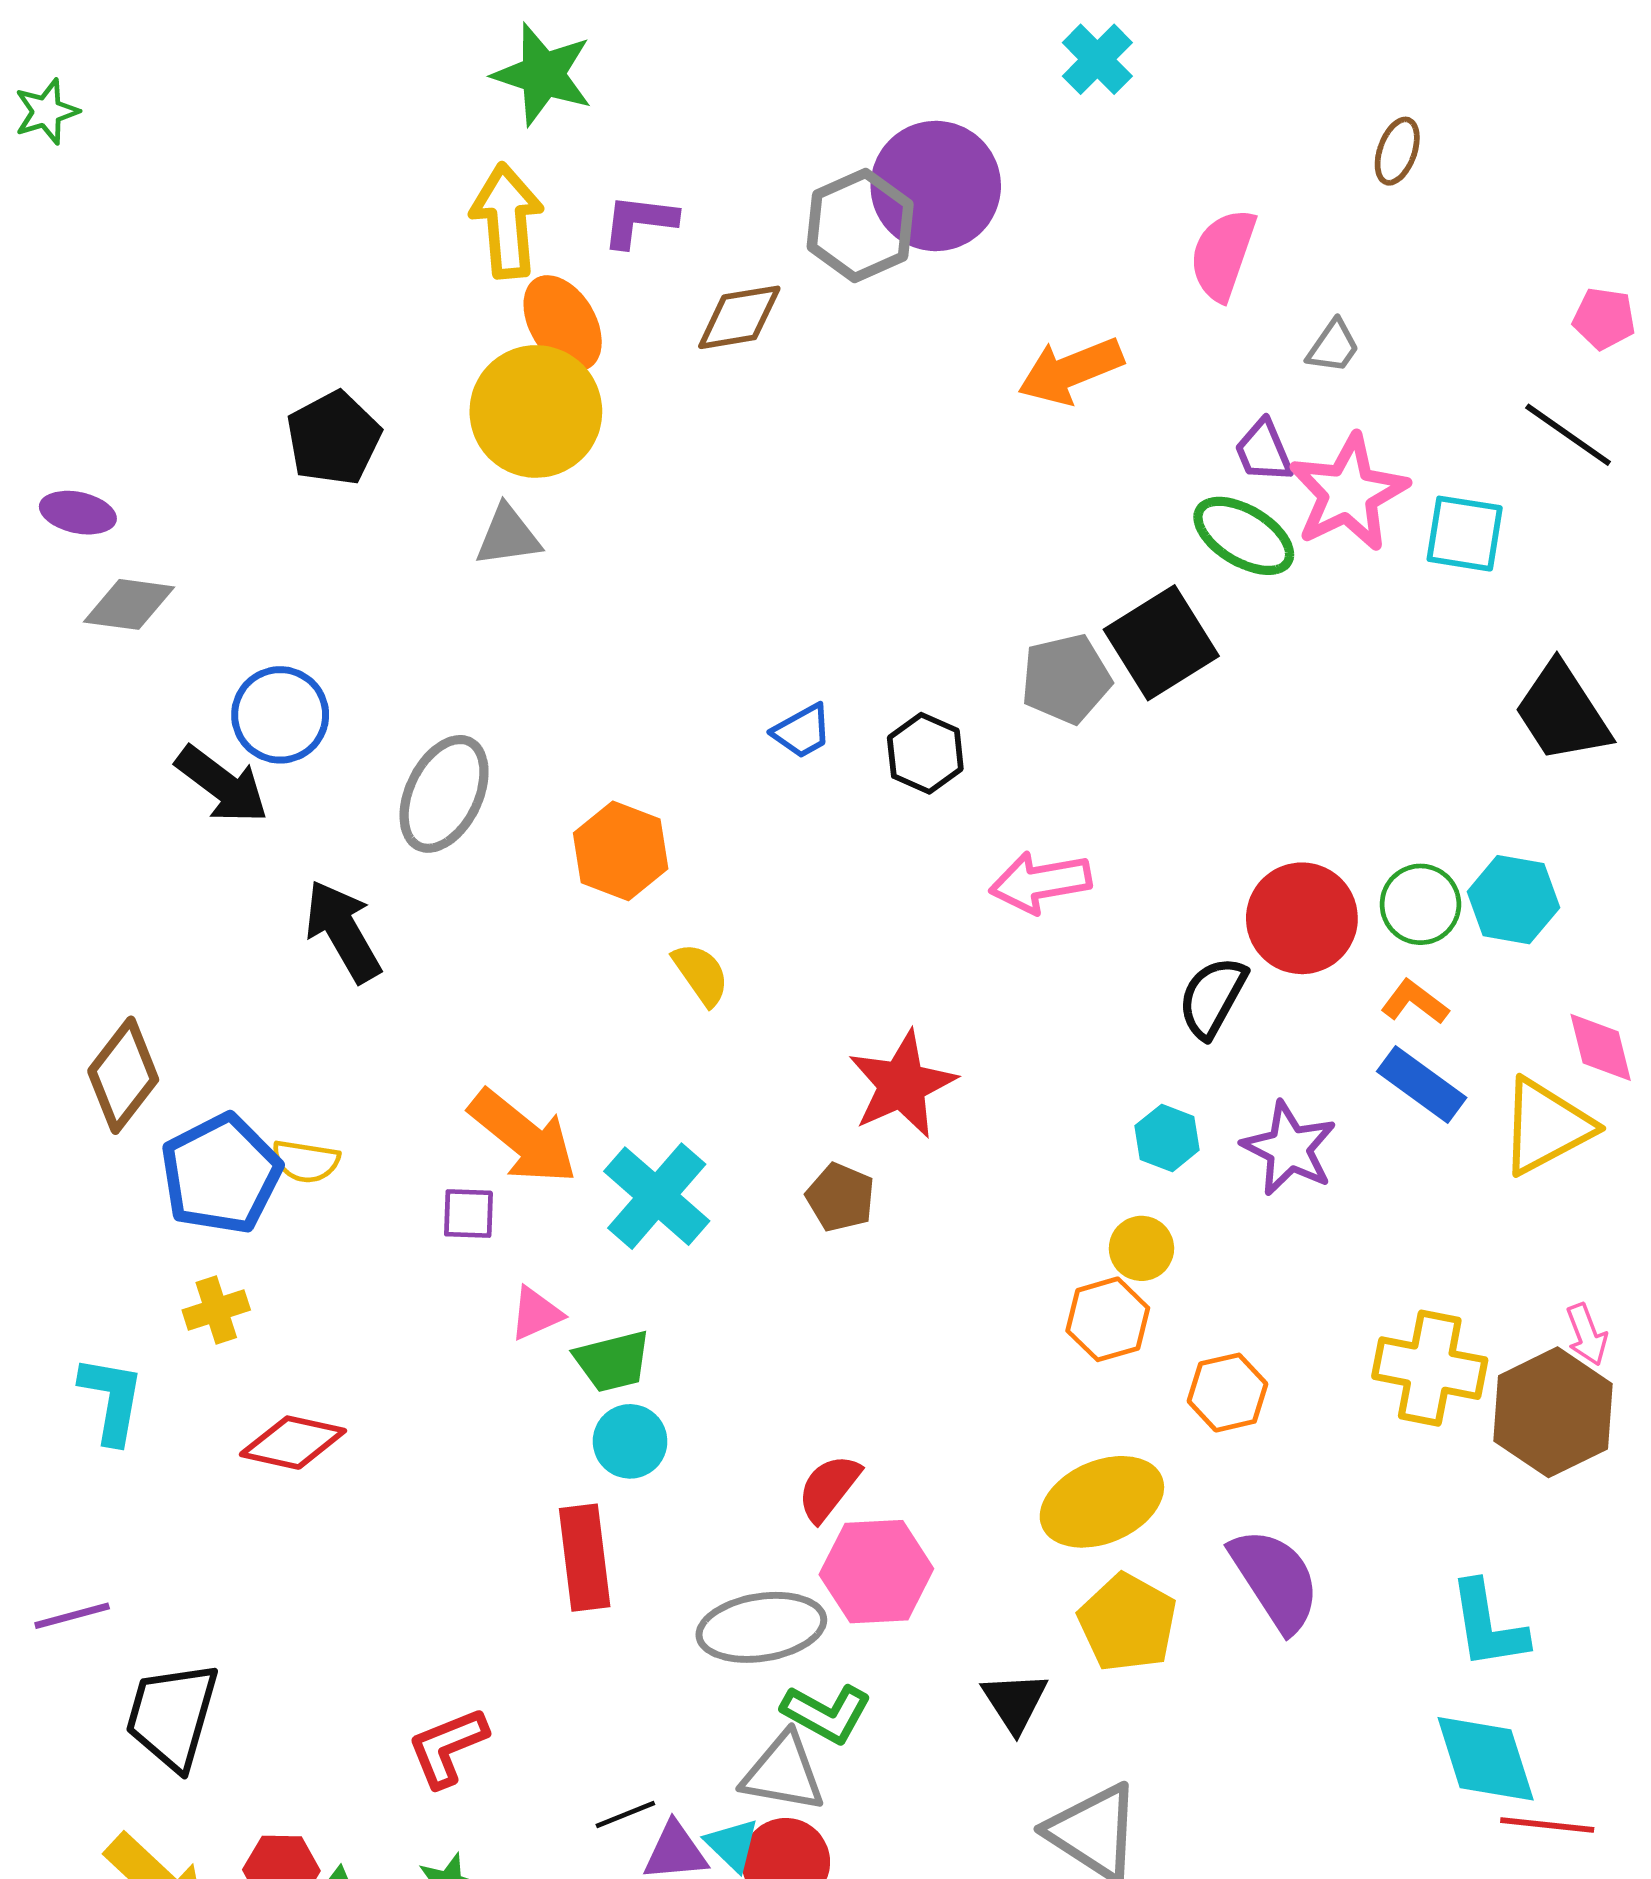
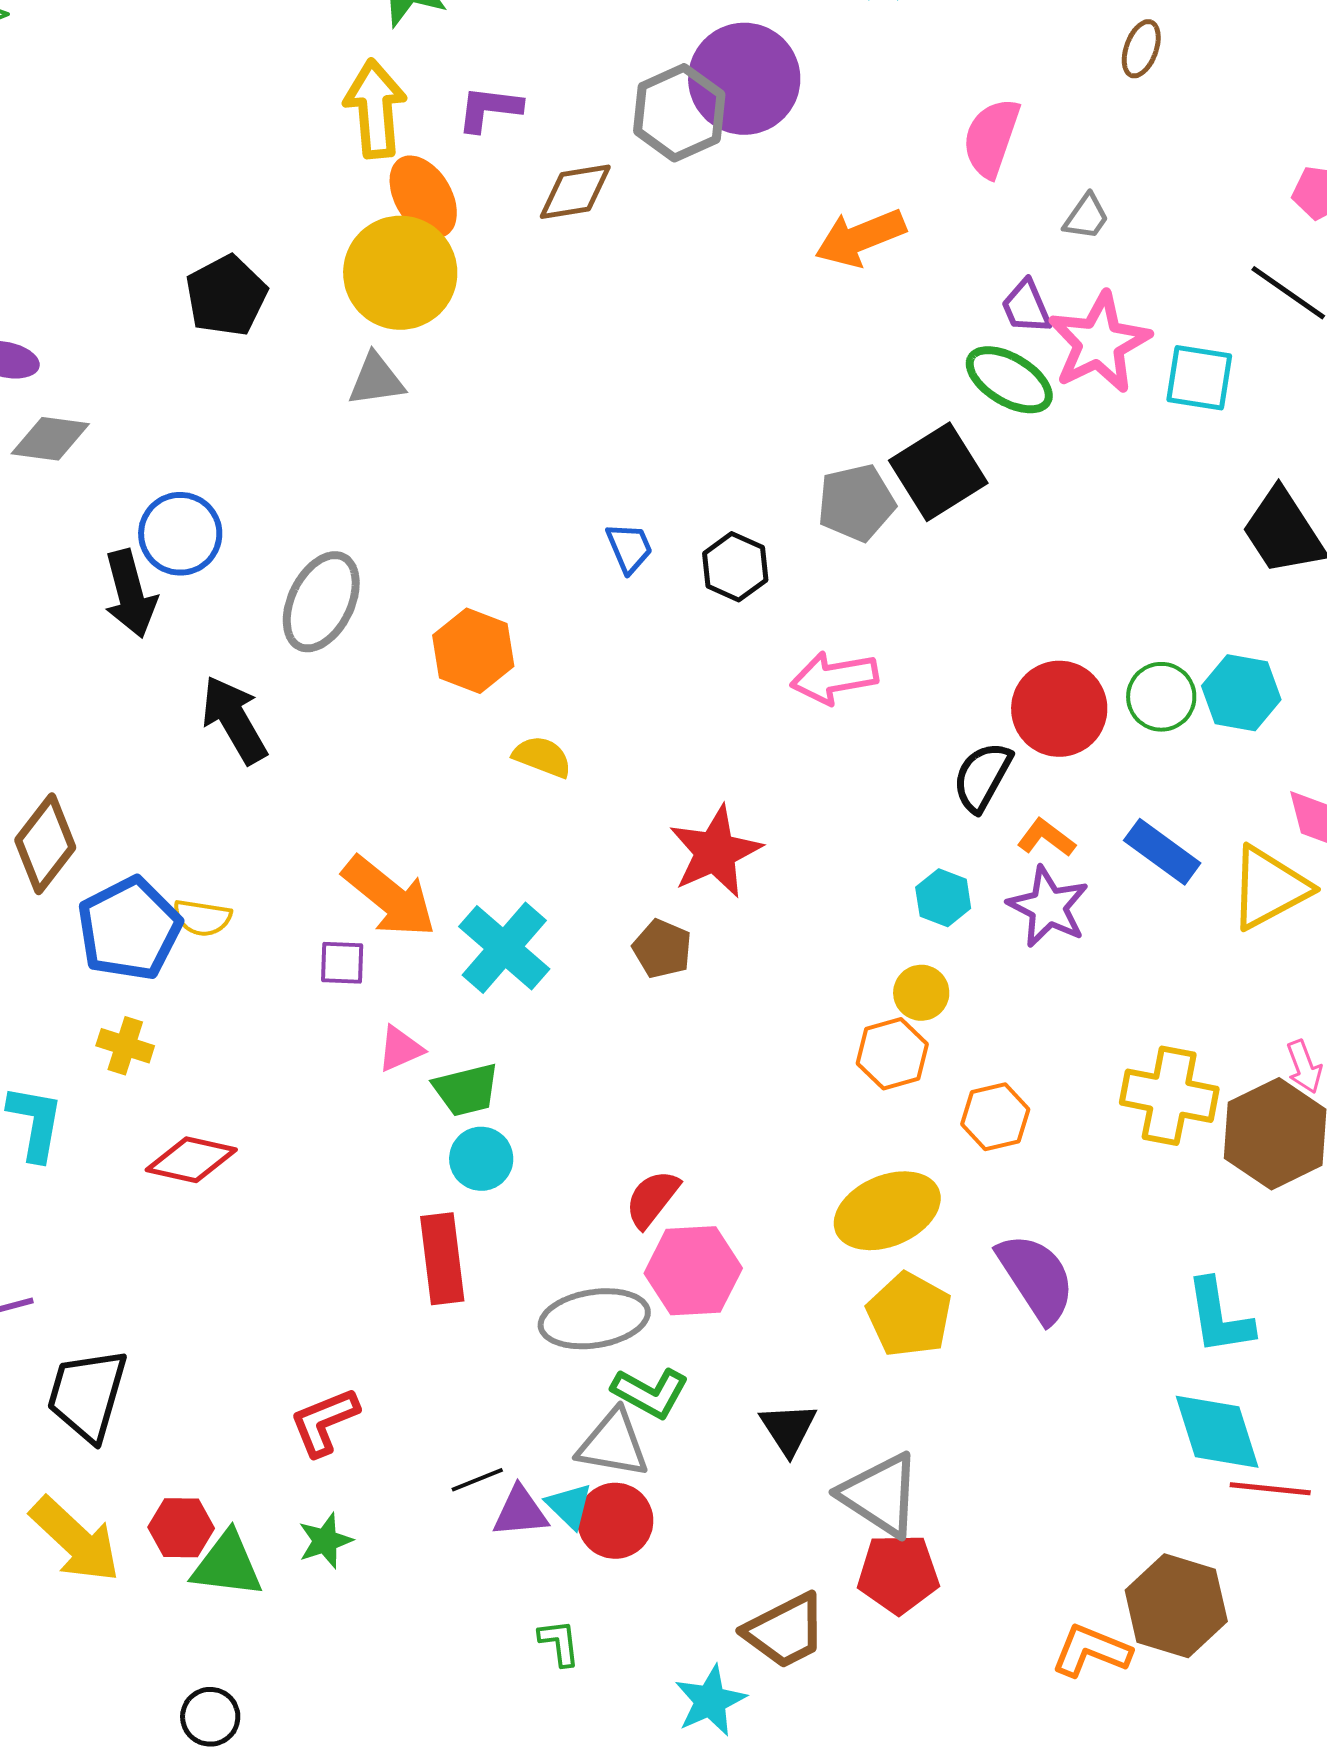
blue trapezoid: (802, 731) -> (629, 548), turned -84
black arrow: (222, 785) -> (130, 594), turned 38
yellow semicircle: (701, 974) -> (542, 757), turned -34
orange L-shape: (1415, 1002) -> (1046, 838), moved
yellow cross: (216, 1310) -> (125, 1046), turned 36
black triangle: (1015, 1702) -> (788, 1429), moved

